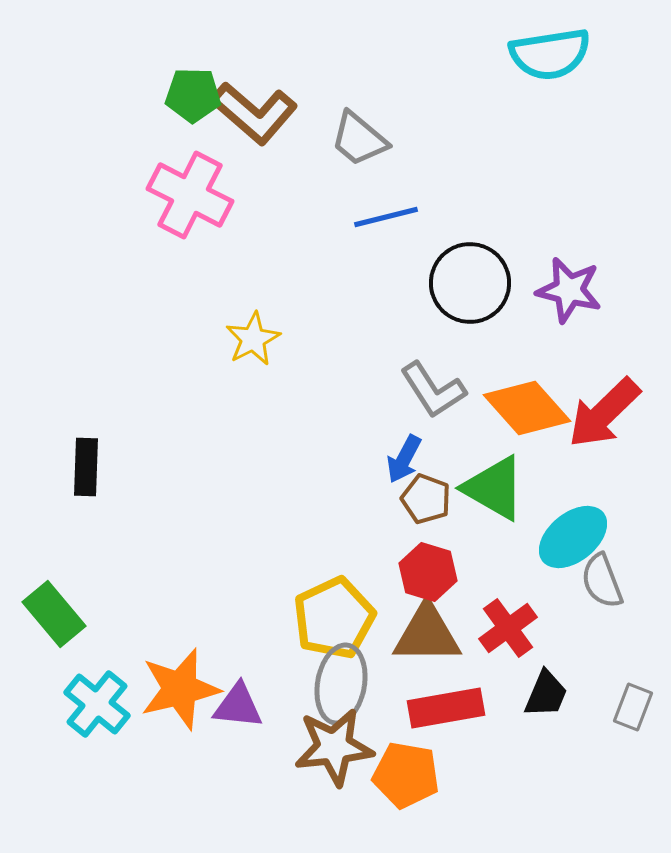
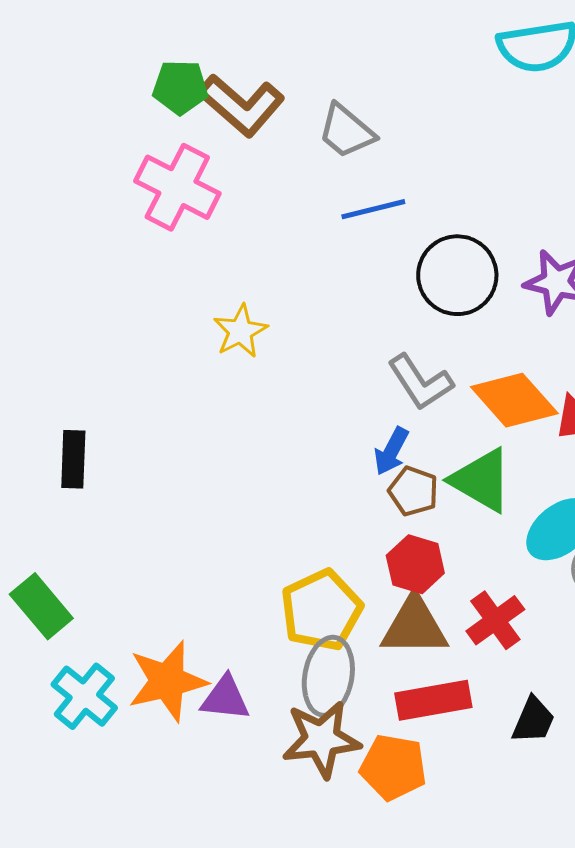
black trapezoid: (546, 694) -> (533, 720), moved

